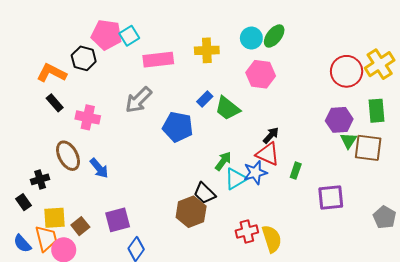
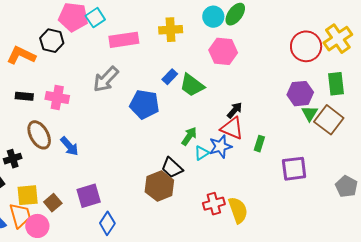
black rectangle: (55, 103) -> (24, 96), moved, turned -42
brown square: (368, 148) -> (329, 120), turned 32
cyan triangle: (236, 179) -> (202, 153), size x0.7

